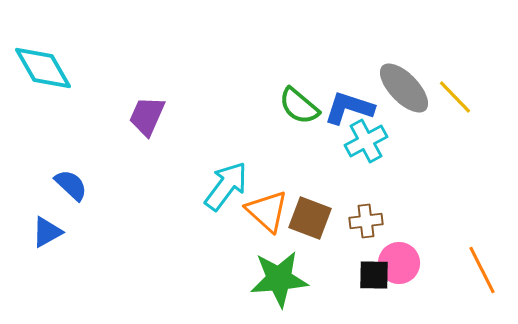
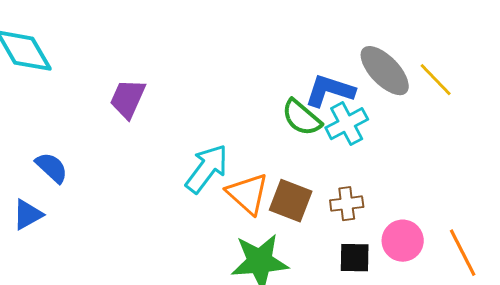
green semicircle: (299, 106) -> (302, 118), moved
pink circle: (399, 263) -> (403, 241), moved

